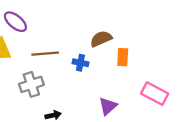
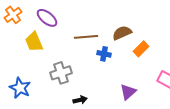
brown line: (45, 54) -> (86, 37), moved
orange rectangle: (123, 57) -> (141, 49), turned 42

